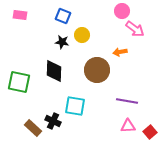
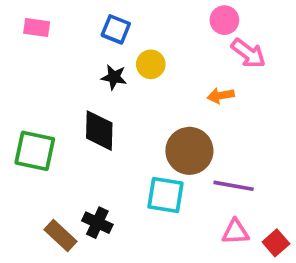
brown circle: (97, 70) -> (189, 151), moved
cyan square: (75, 106) -> (165, 195), moved

